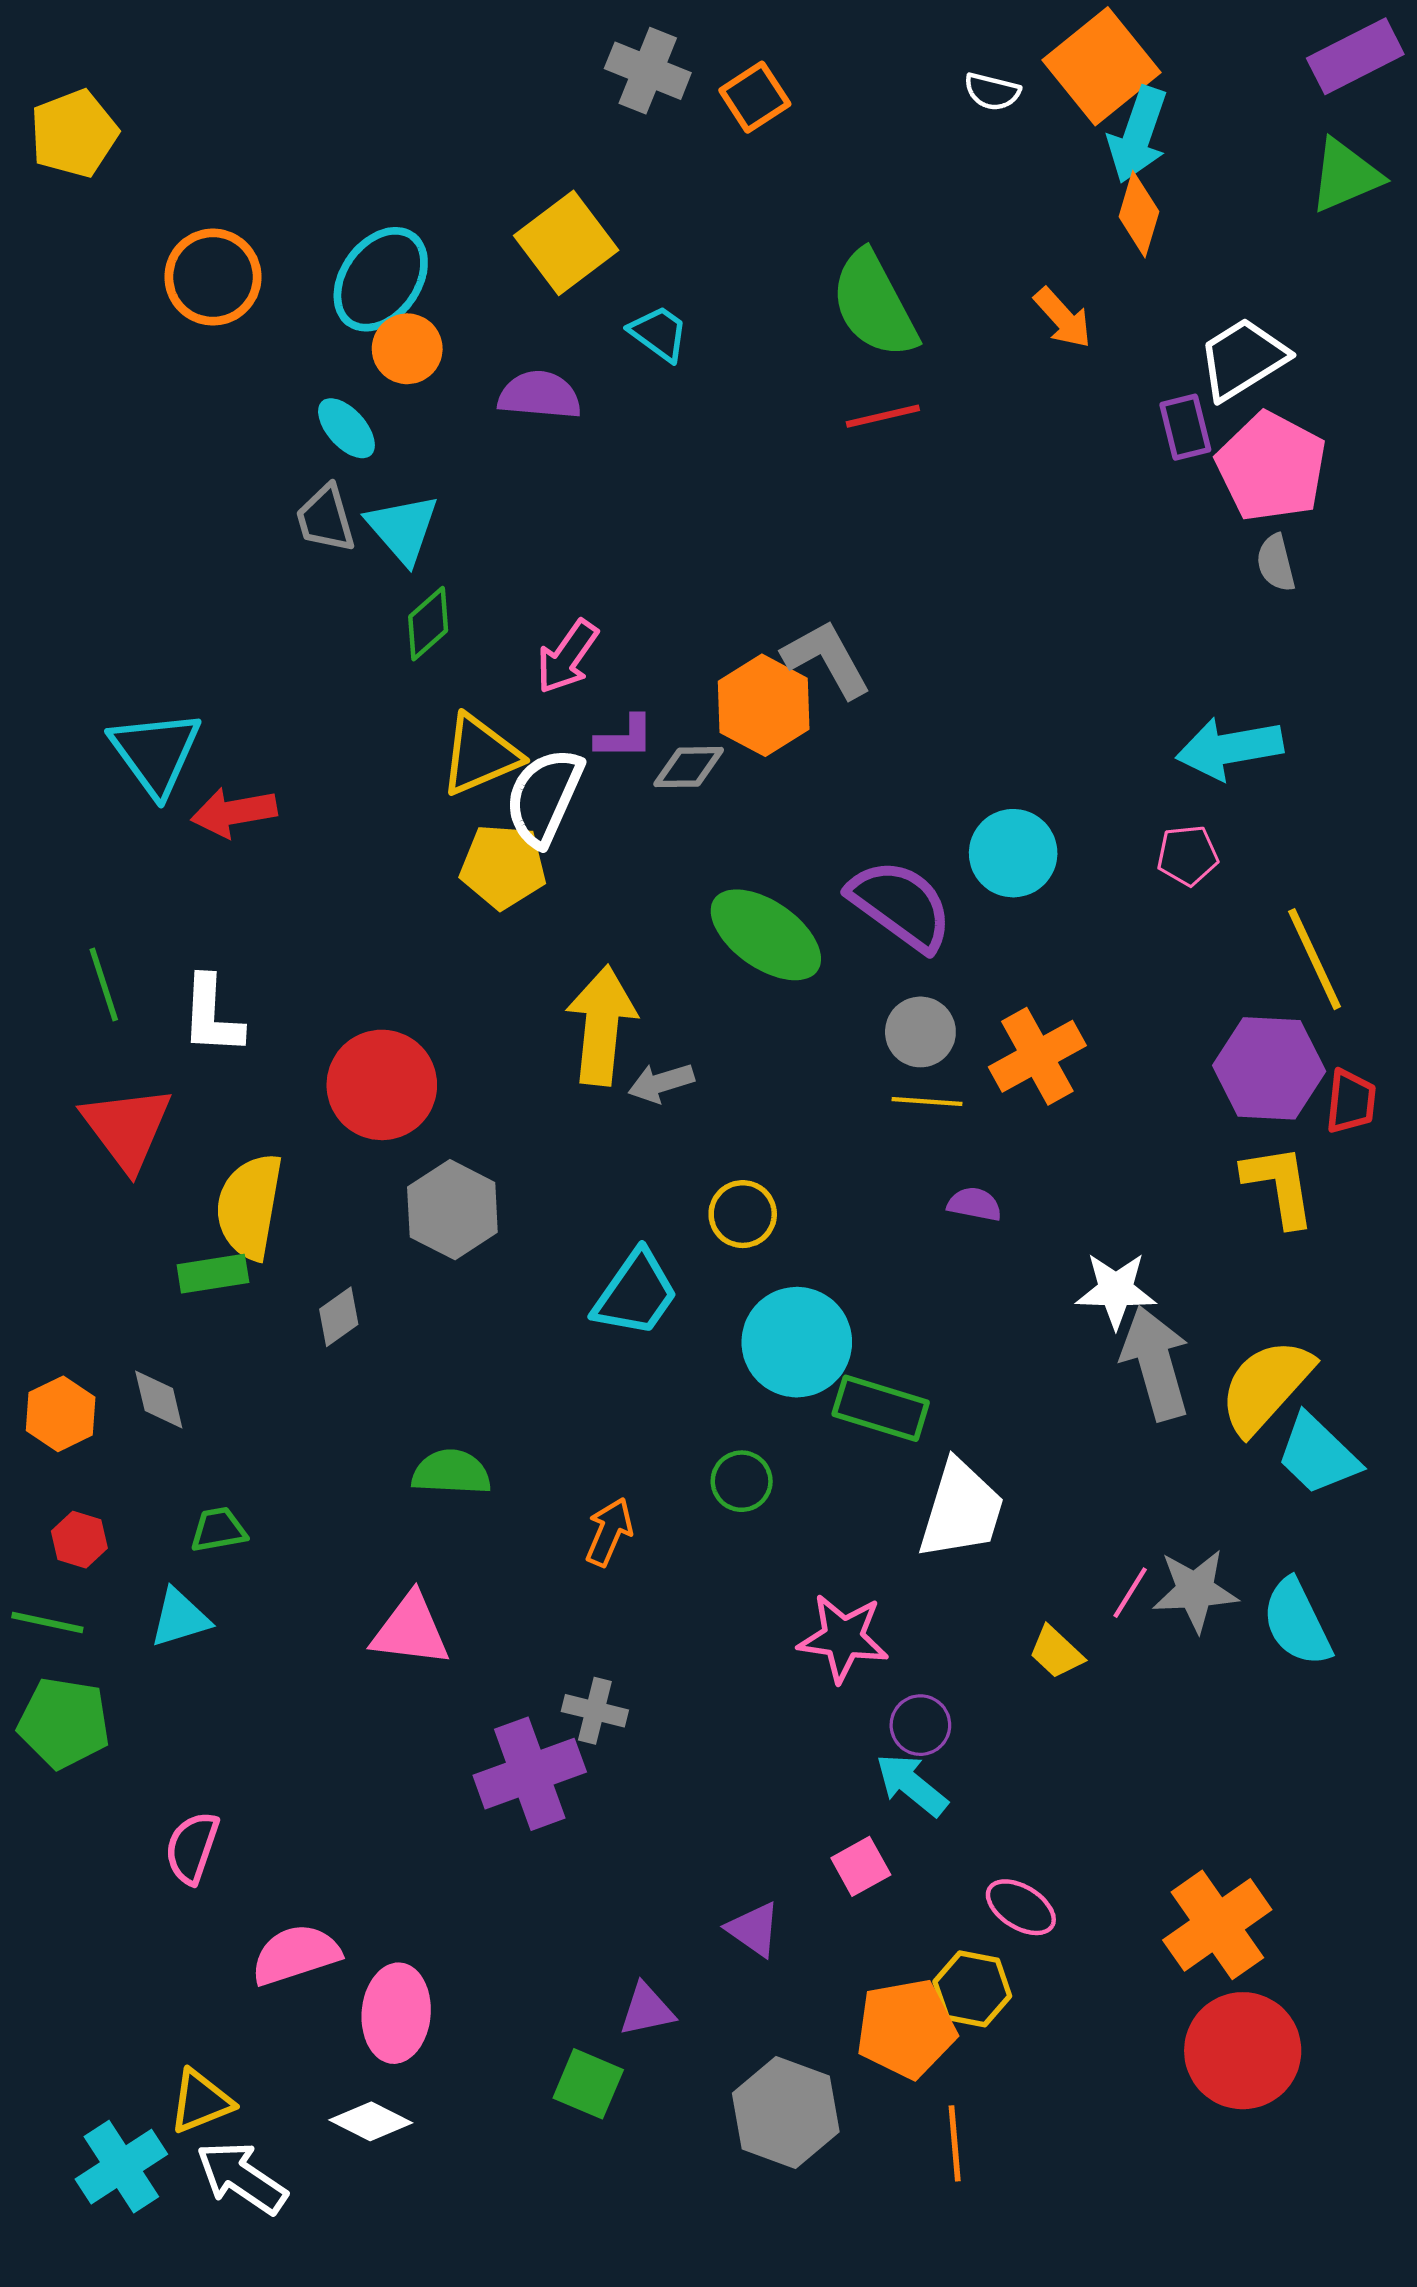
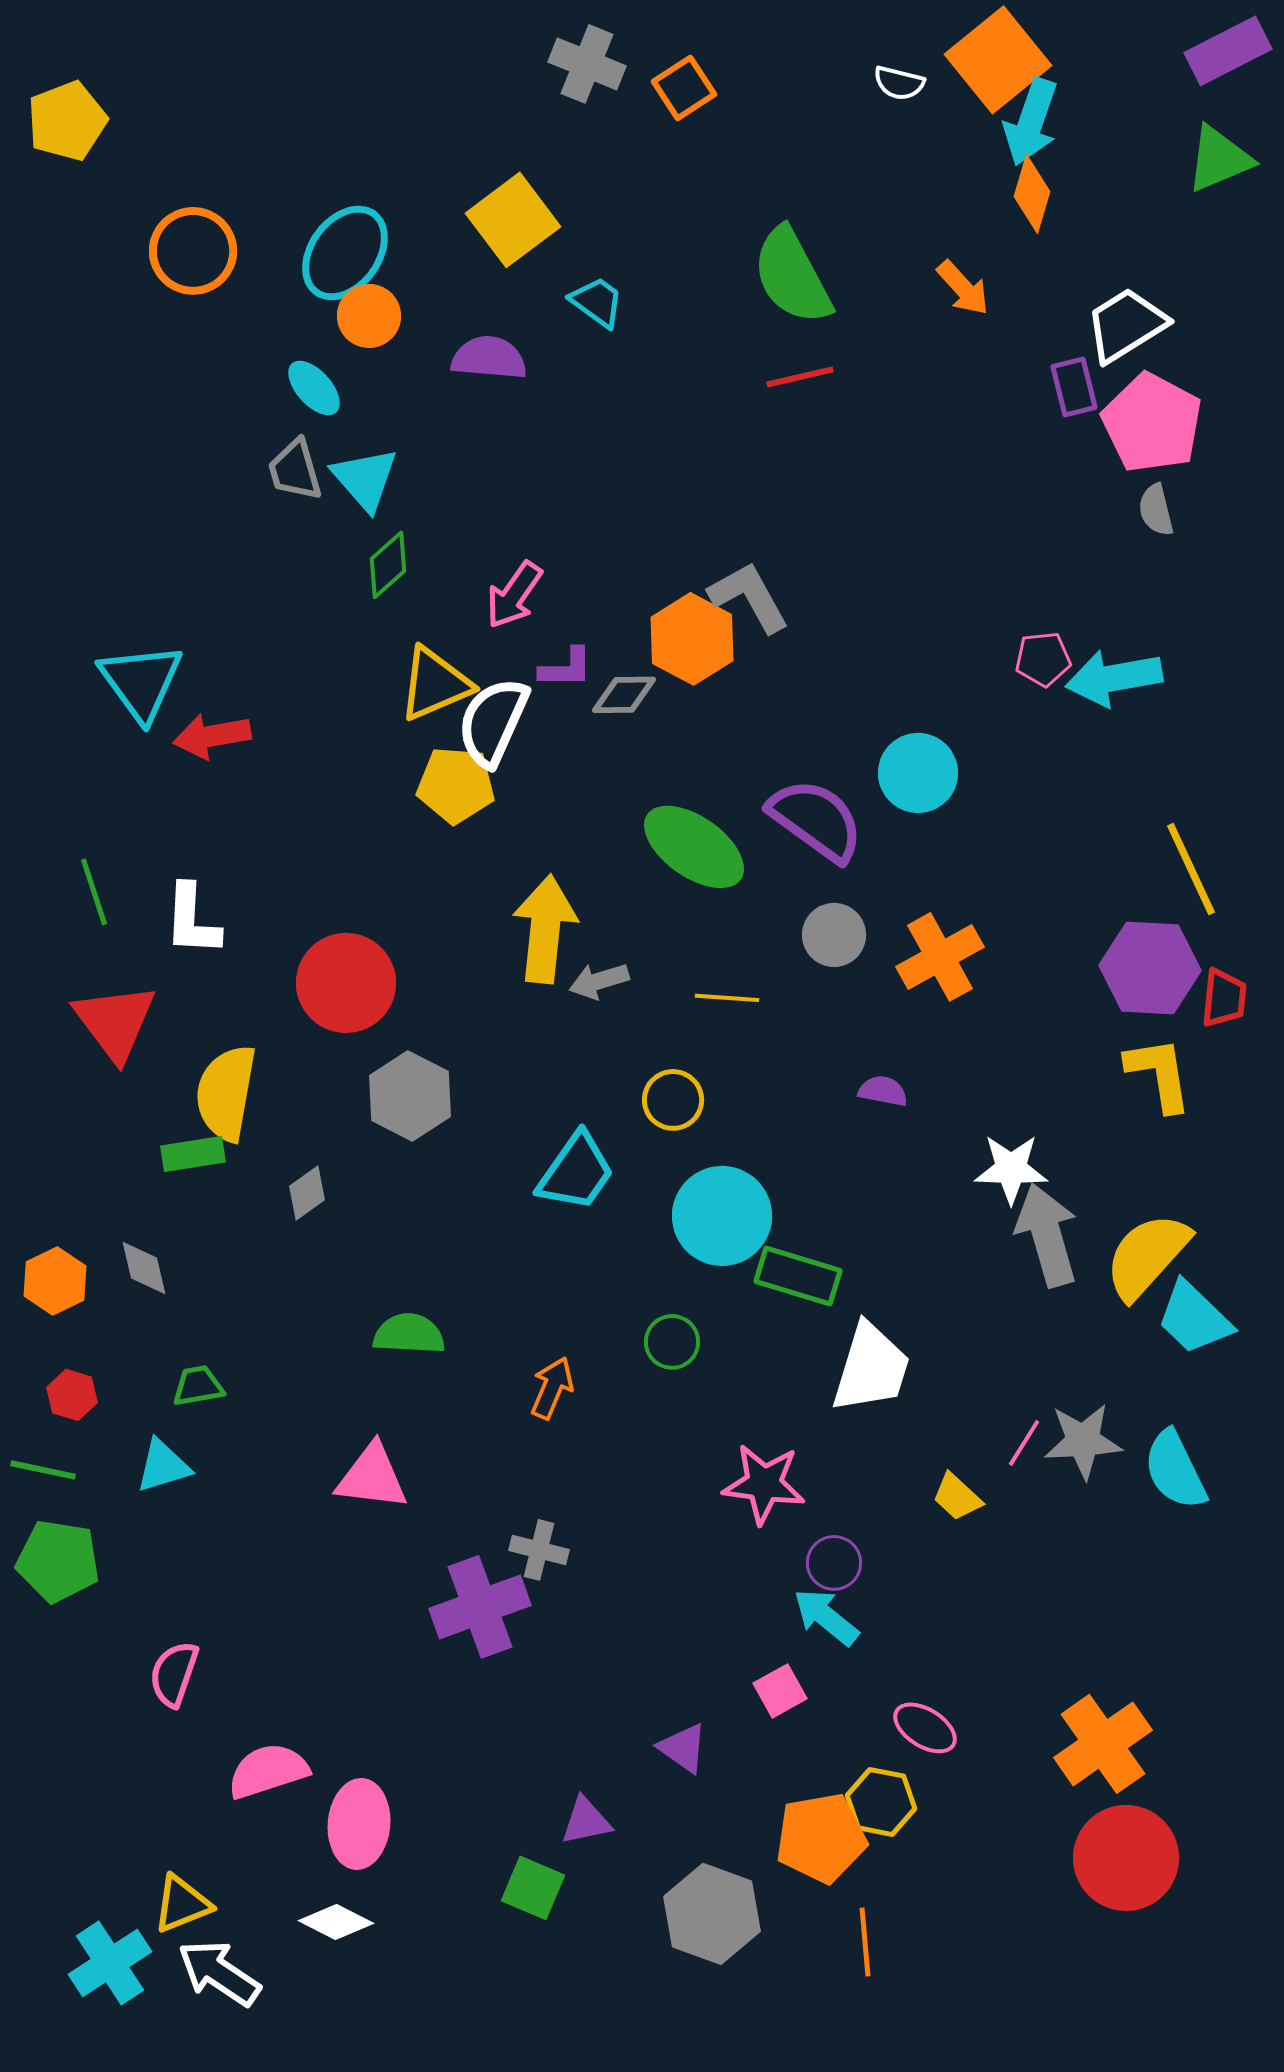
pink pentagon: (1188, 855) -> (1043, 659), moved
yellow line: (927, 1101) -> (727, 998), moved

